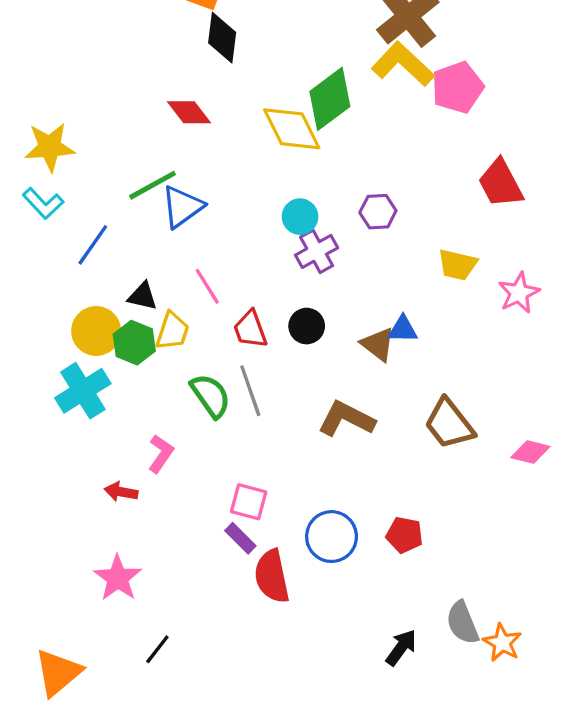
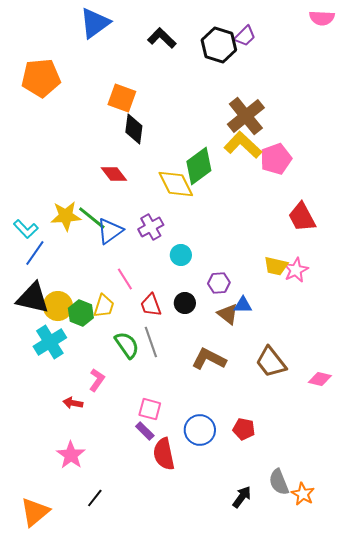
yellow star: (50, 147) -> (66, 216), moved
green line: (152, 185) -> (92, 218), turned 68
purple hexagon: (378, 212) -> (219, 283), moved
cyan circle: (300, 217) -> (181, 255), moved
blue line: (93, 245) -> (35, 253), moved
purple cross: (317, 251) -> (151, 227), moved
pink star: (519, 293) -> (296, 270), moved
black triangle: (143, 296) -> (33, 298), moved, size x1.8

